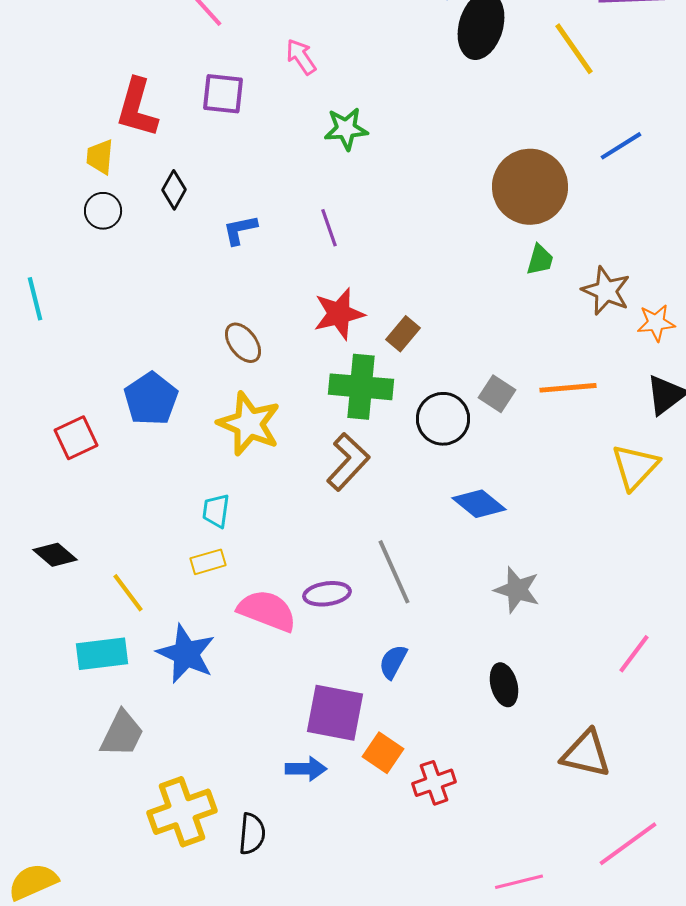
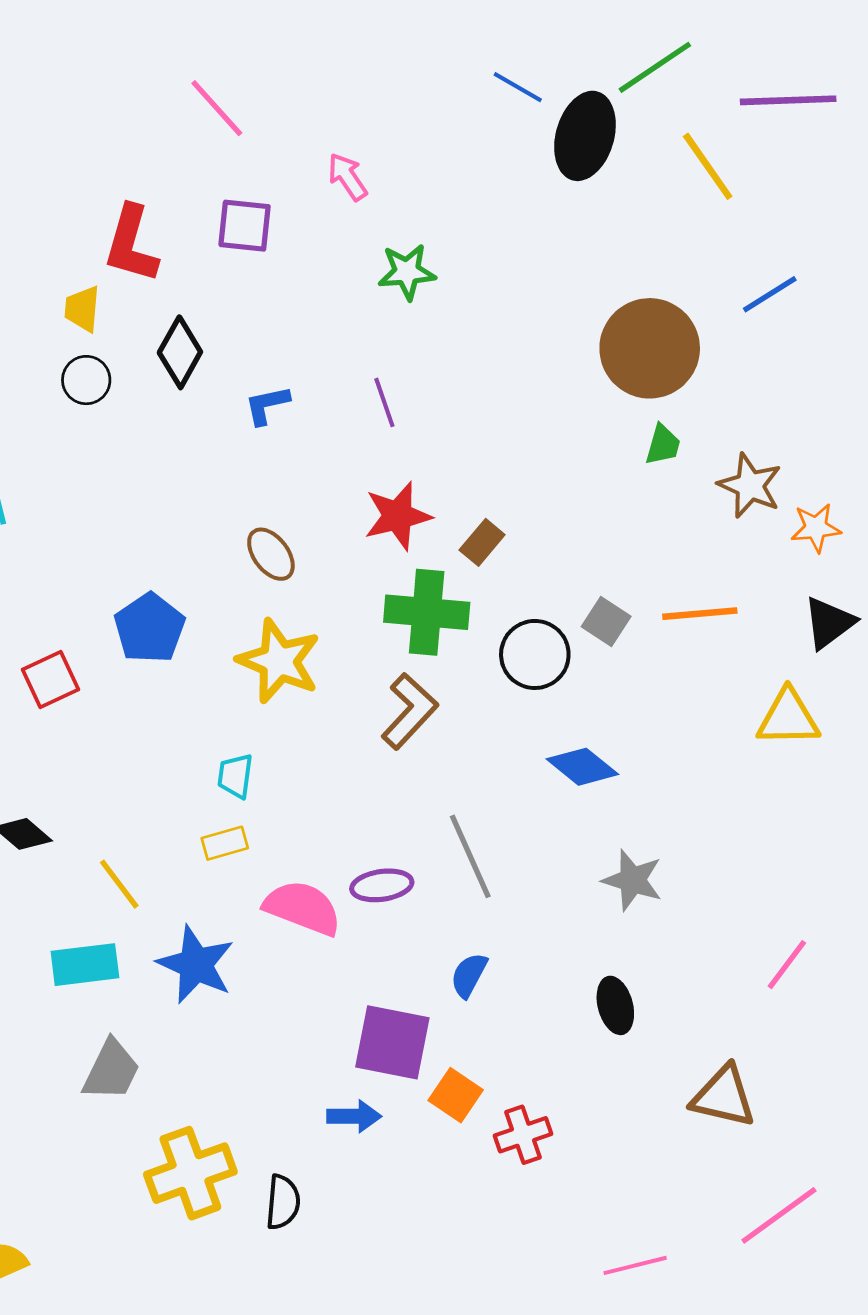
black diamond: (174, 190) -> (180, 352), size x1.4
yellow triangle: (635, 467) -> (788, 718), turned 46

